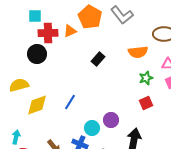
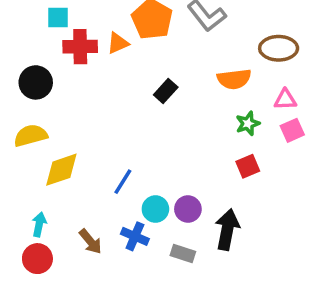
black circle: (37, 54) -> (36, 82), moved
blue line: (70, 102) -> (123, 182), moved
purple circle: (111, 120) -> (188, 209), moved
cyan arrow: (16, 137) -> (39, 224), moved

